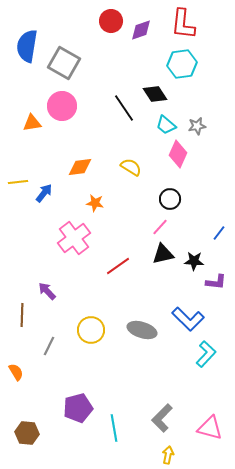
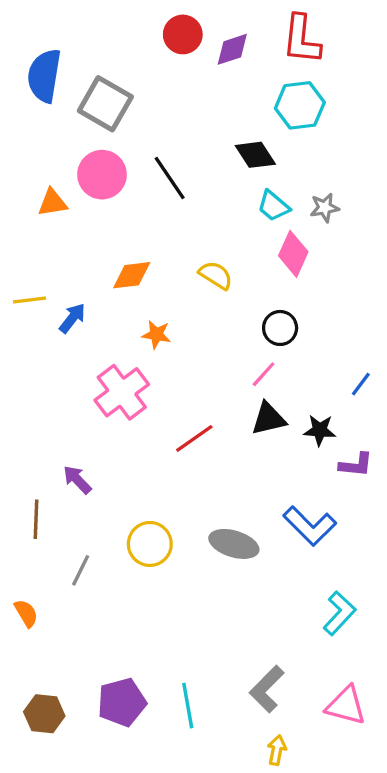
black line: (124, 108) -> (170, 178), moved
cyan L-shape: (206, 354) -> (339, 613), moved
purple pentagon: (78, 408) -> (122, 702), moved

